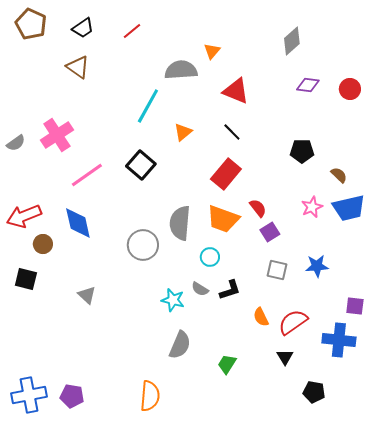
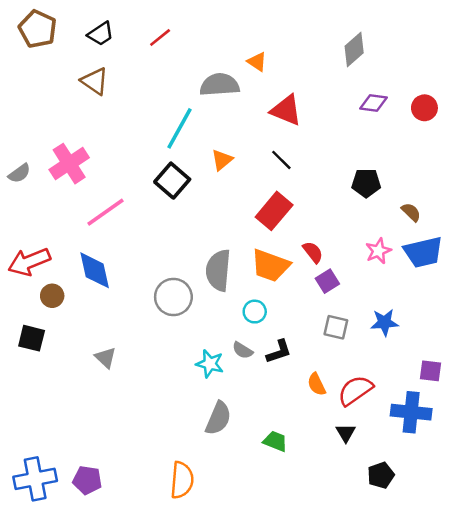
orange triangle: (212, 51) -> (257, 62), turned -36
black square: (141, 165) -> (172, 181), moved
green trapezoid: (227, 364) -> (275, 441), turned 80
black pentagon: (314, 392) -> (381, 475), turned -30

